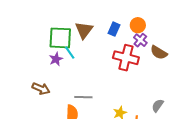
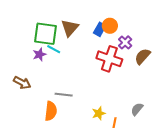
orange circle: (138, 25) -> (110, 26), moved
brown semicircle: (159, 52) -> (142, 56), turned 96
cyan line: (70, 53) -> (54, 49), turned -32

